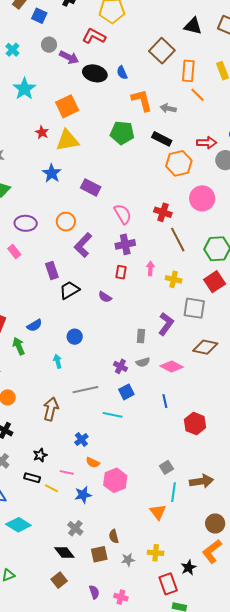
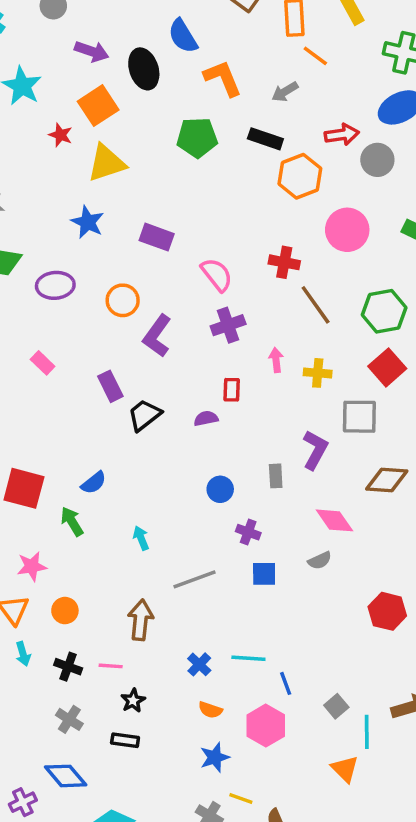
purple arrow: (69, 57) -> (92, 51), moved
black ellipse: (95, 73) -> (144, 69), moved, turned 65
blue semicircle: (122, 73) -> (183, 36), size x1.5
gray arrow: (168, 108) -> (285, 92), moved, turned -35
red star: (42, 132) -> (61, 135), moved
purple ellipse: (26, 223) -> (55, 285), moved
red rectangle: (121, 272) -> (232, 390), moved
purple semicircle: (105, 297) -> (206, 418), turned 144
blue circle: (75, 337) -> (220, 489), moved
gray semicircle: (143, 362) -> (320, 560), moved
pink diamond: (172, 366) -> (334, 520), turned 35
blue square: (126, 392) -> (264, 574), turned 35
blue line: (165, 401) -> (286, 683), moved
cyan line: (113, 415) -> (248, 658), moved
orange semicircle: (93, 462) -> (210, 710), moved
gray square: (166, 467) -> (336, 706), moved
pink line: (67, 472) -> (111, 666), moved
yellow line: (51, 488) -> (241, 799), moved

